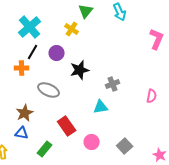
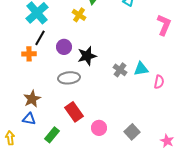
purple circle: (57, 53) -> (64, 47), moved
gray cross: (113, 84) -> (120, 70), turned -32
gray ellipse: (49, 90) -> (69, 78), moved, turned -30
cyan triangle: (101, 107) -> (141, 69), moved

